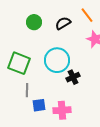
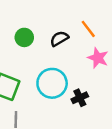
black cross: (73, 77) -> (80, 98), moved

